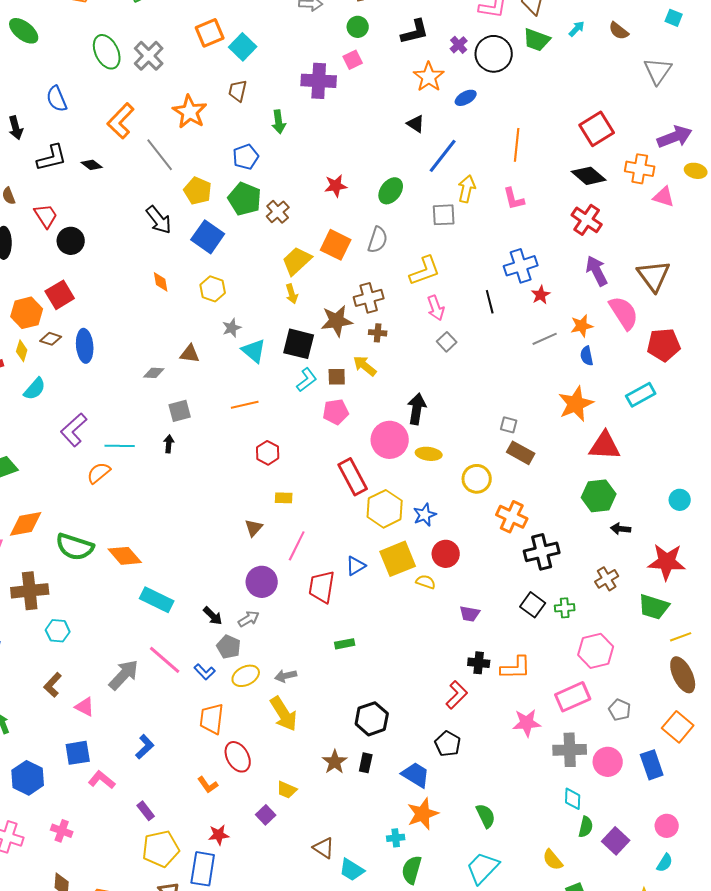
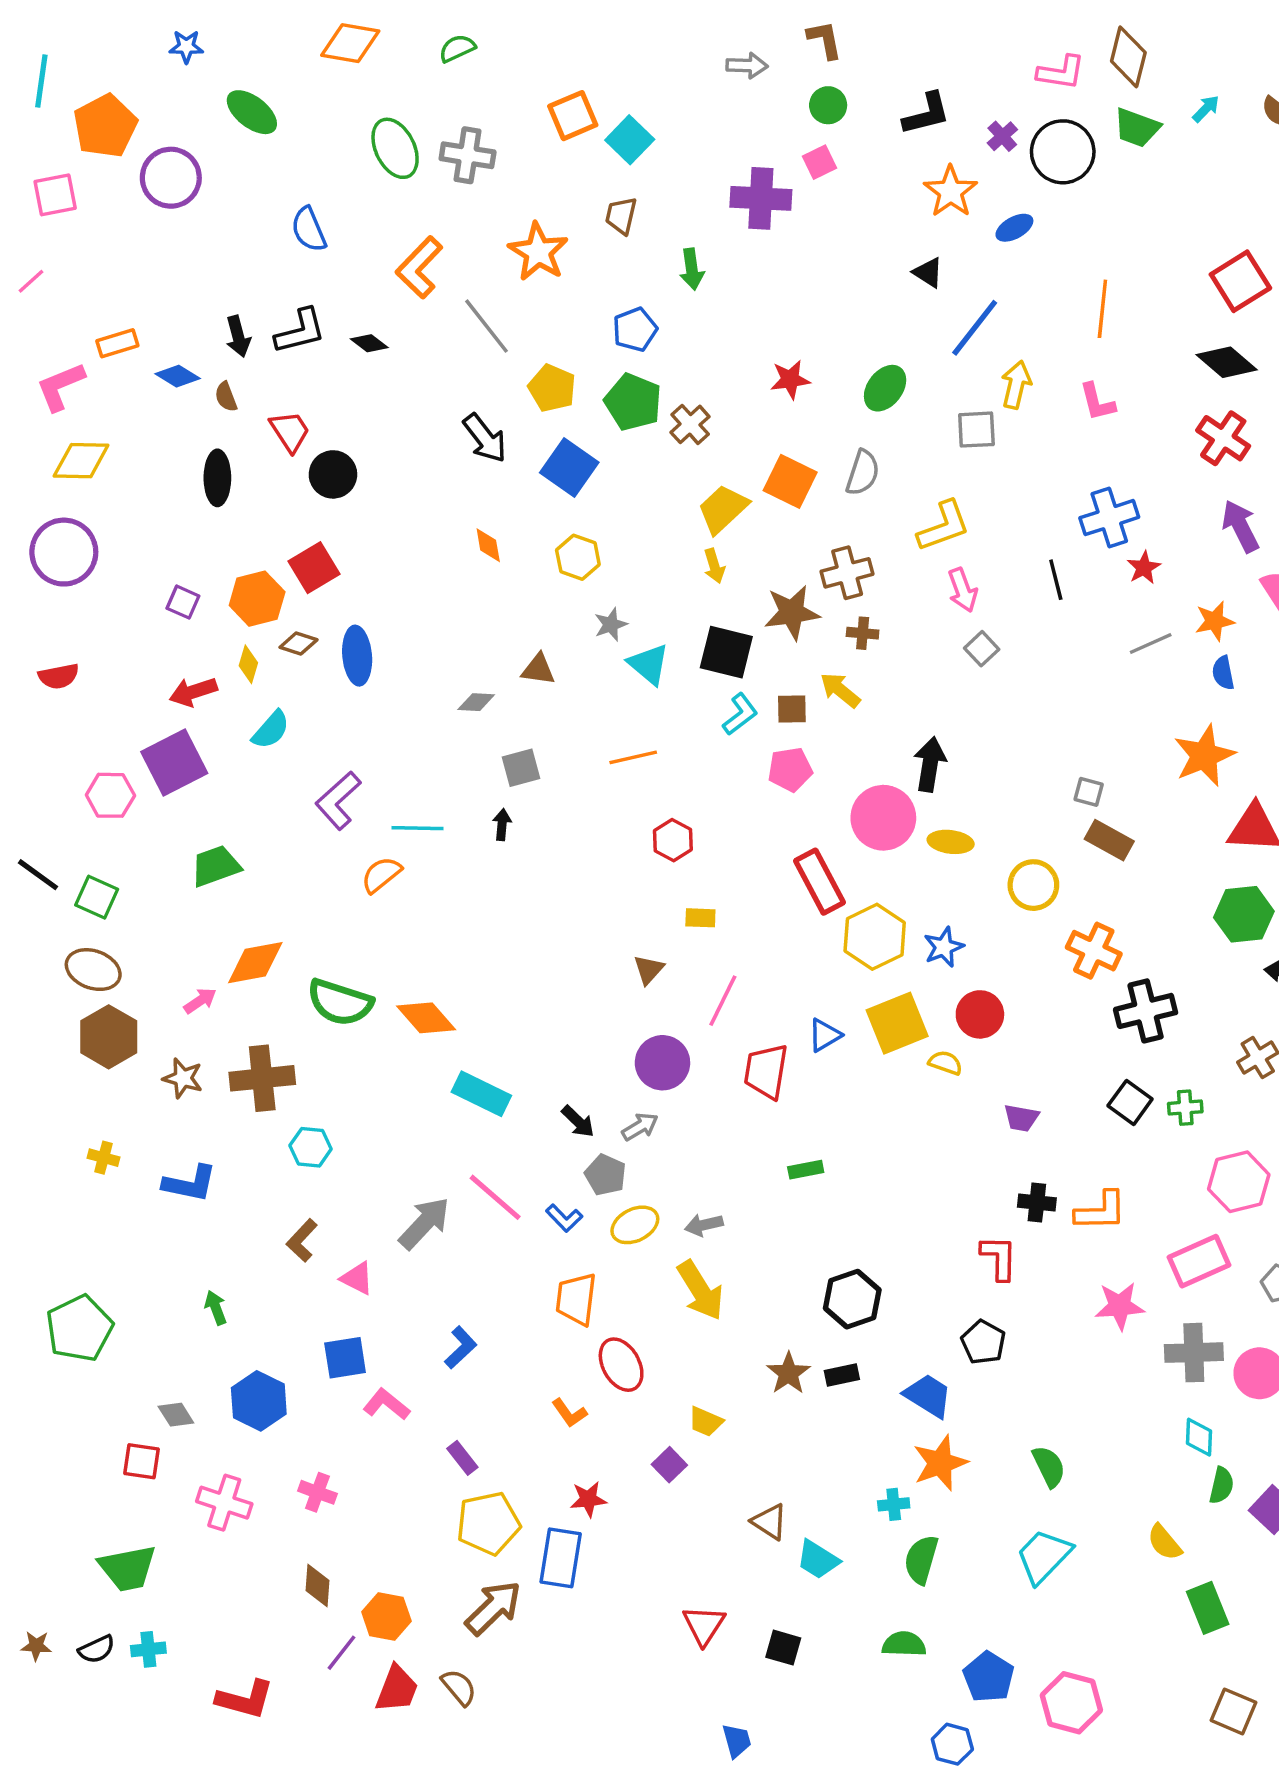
gray cross: (149, 56) -> (468, 155), turned -36
black arrow: (16, 128) -> (238, 336), moved
red L-shape: (457, 695) -> (999, 1258), turned -44
black rectangle: (366, 763) -> (842, 1375), turned 66

